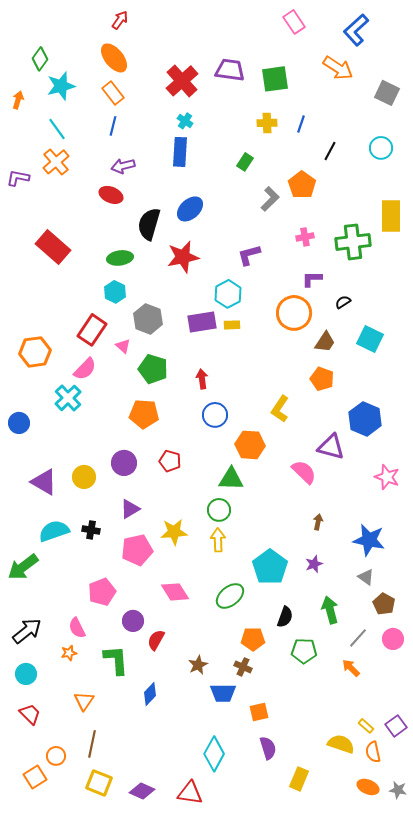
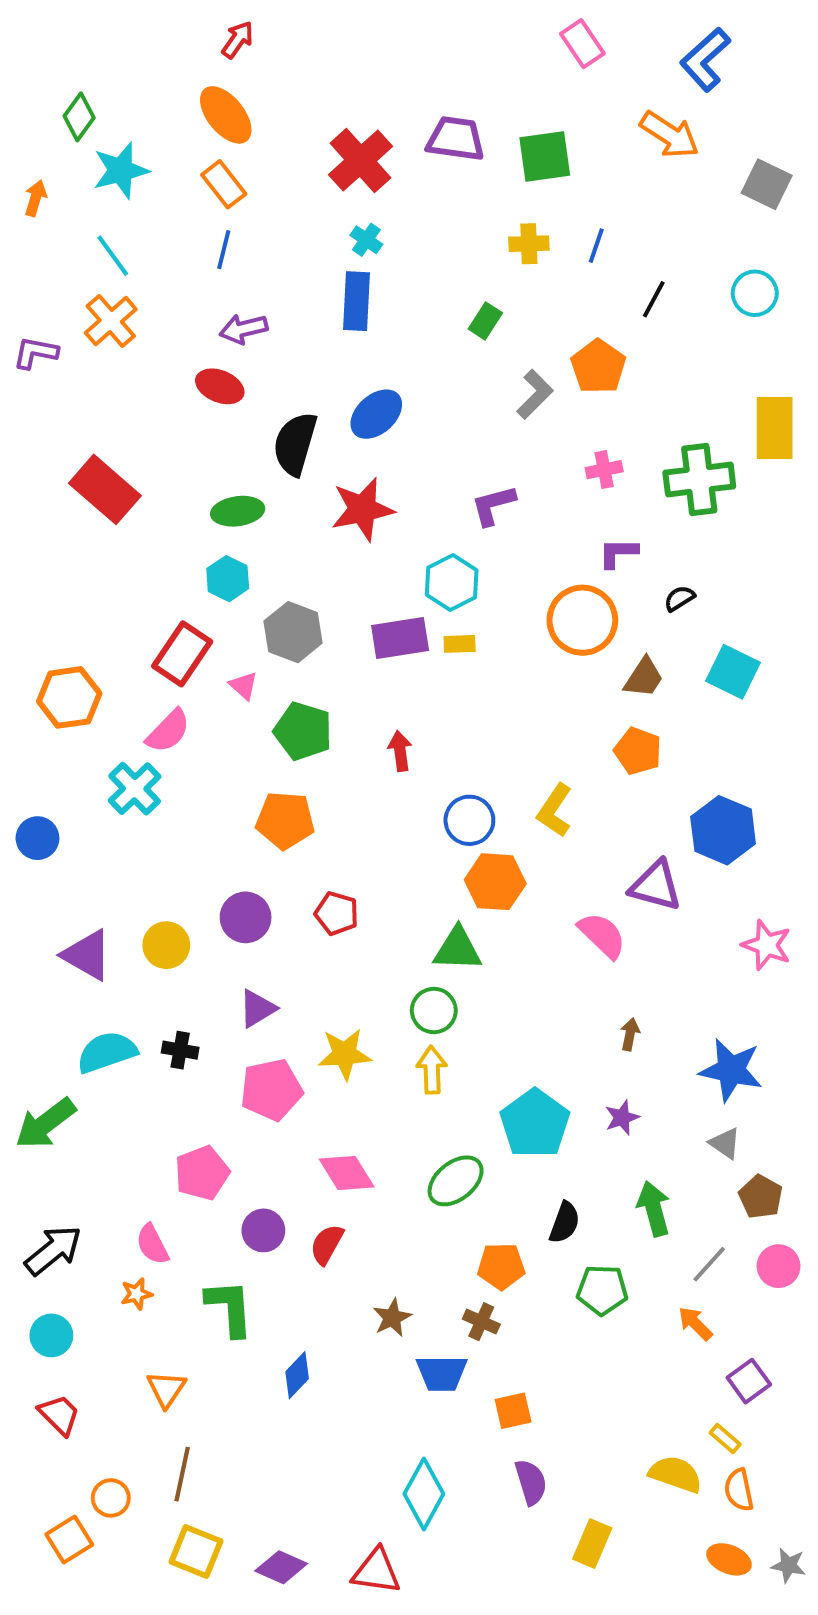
blue circle: (215, 415) -> (469, 820), moved
red semicircle: (156, 640) -> (327, 1244), moved
purple square: (396, 726) -> (749, 1381), moved

